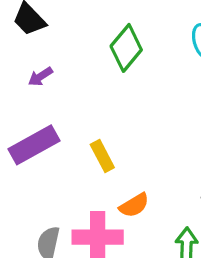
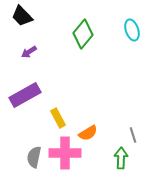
yellow rectangle: (102, 156) -> (58, 118), moved

